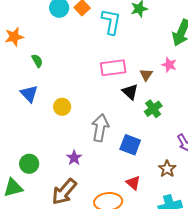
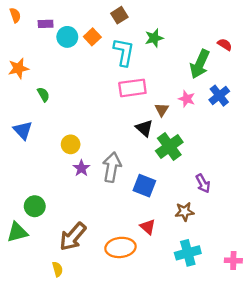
pink rectangle: (113, 68) -> (132, 88), moved
blue triangle: (29, 94) -> (23, 130), moved
green cross: (153, 109) -> (169, 147), size x1.4
purple star: (74, 158) -> (81, 168), moved
brown star: (167, 169) -> (185, 212), turned 30

